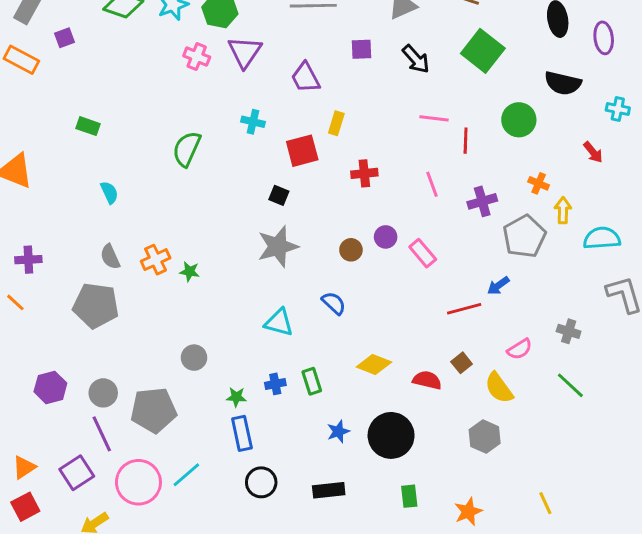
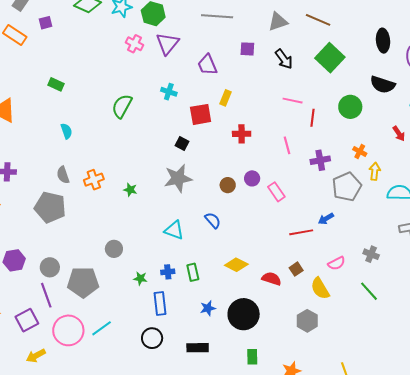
green star: (190, 272) -> (130, 190), moved
blue rectangle: (242, 433) -> (160, 304), moved

